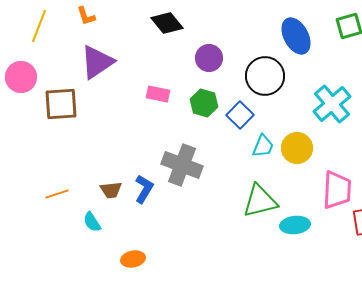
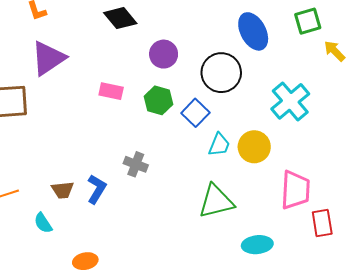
gray cross: (182, 165) -> (136, 164), size x0.6
cyan ellipse: (295, 225) -> (257, 245), moved

